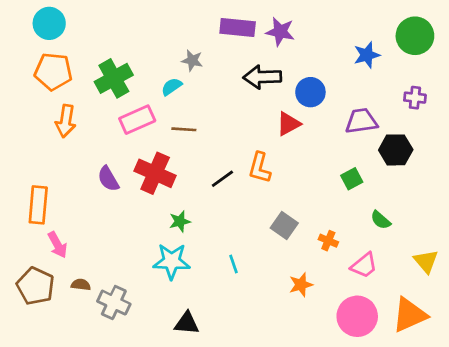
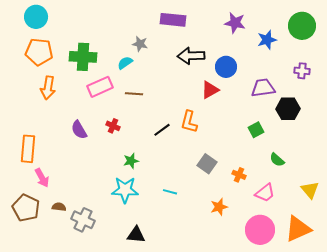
purple star: (280, 32) -> (235, 23), moved
green cross: (114, 78) -> (83, 57), turned 32
red cross: (155, 173) -> (113, 126), size x0.5
cyan line: (233, 264) -> (170, 192), turned -56

